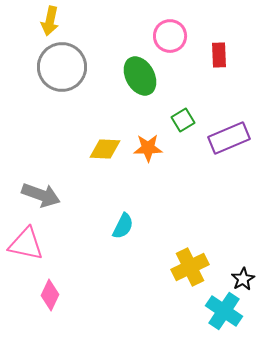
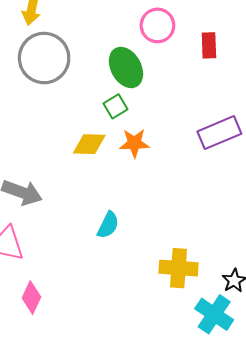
green square: (183, 120) -> (115, 106), moved
yellow cross: (190, 267) -> (178, 268), turned 30

